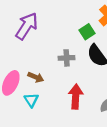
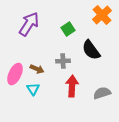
green square: (87, 32) -> (68, 29), moved
gray cross: (67, 58) -> (63, 61), moved

